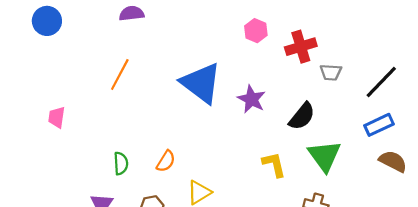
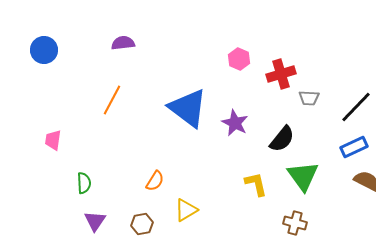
green semicircle: (121, 163) -> (84, 183), moved

